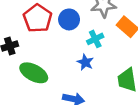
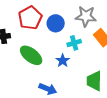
green ellipse: (34, 73) -> (31, 55), moved

